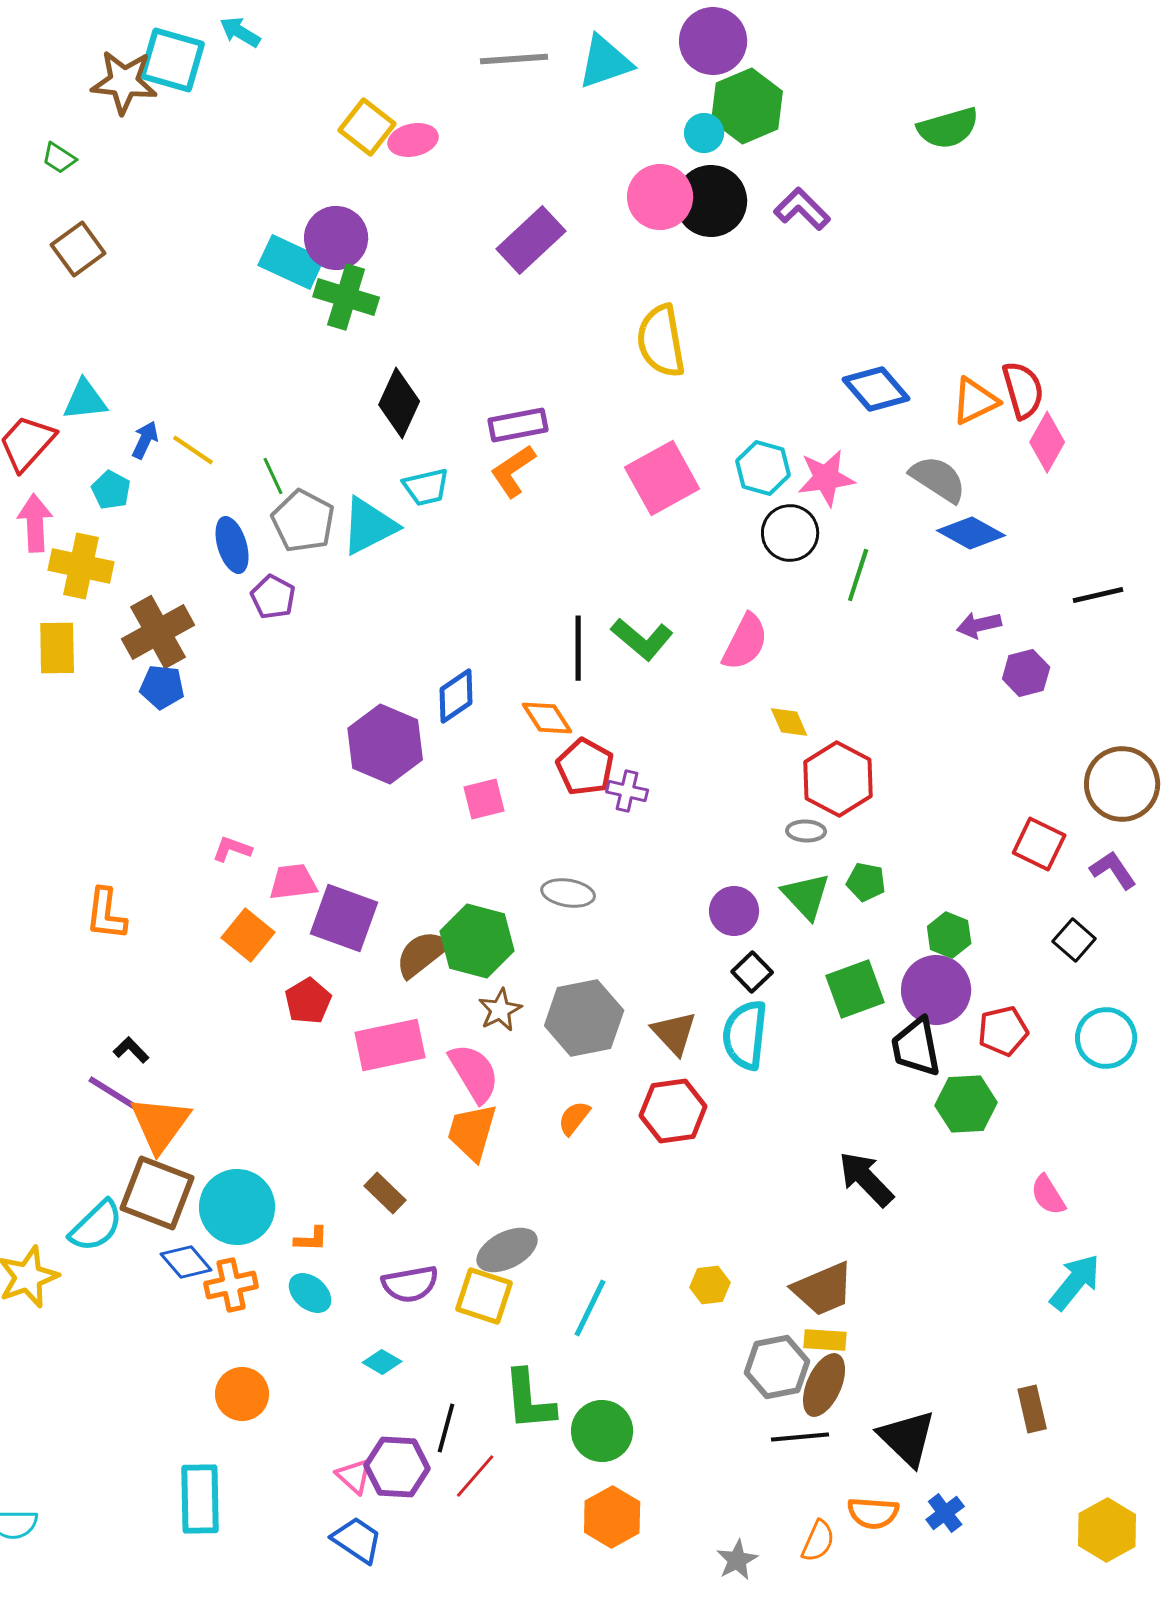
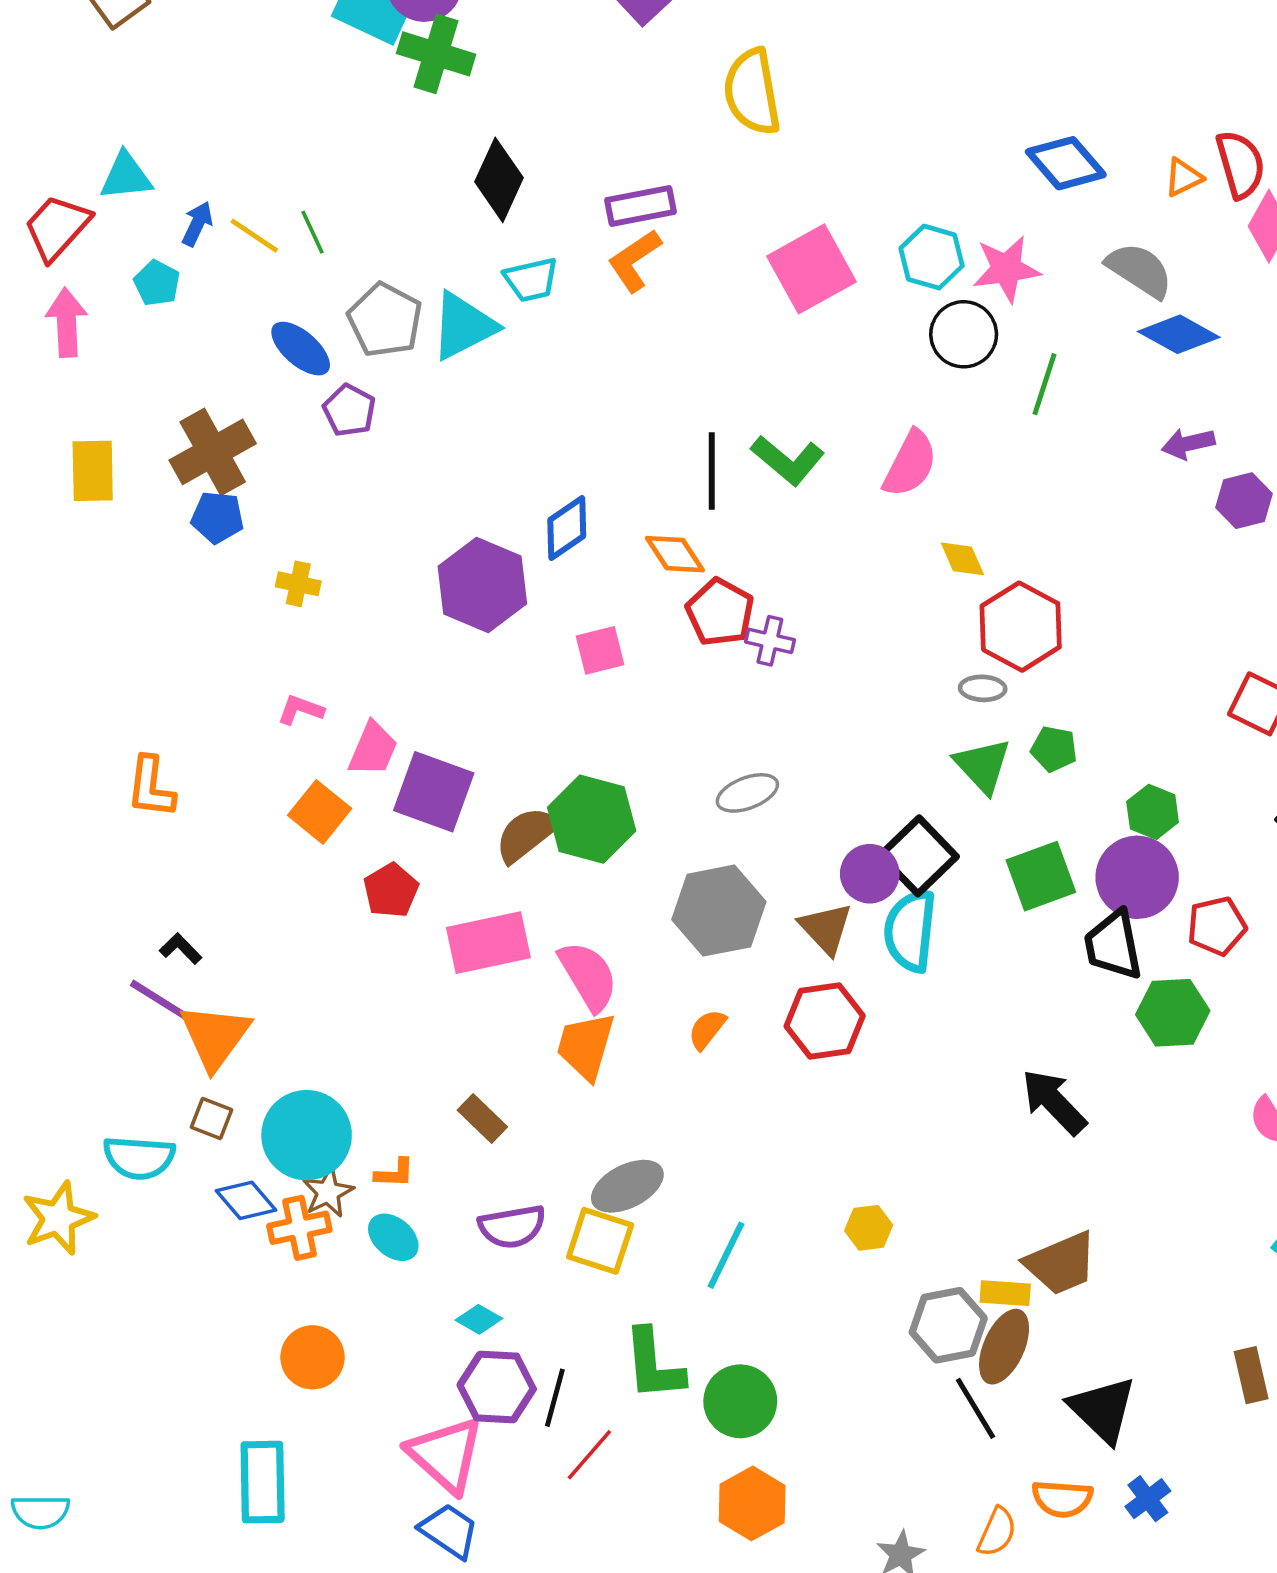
yellow semicircle: (661, 341) -> (752, 92), moved
orange triangle: (975, 401) -> (1183, 177), size x0.7
green line: (273, 476) -> (312, 232), moved
blue ellipse: (232, 545) -> (301, 349), turned -32
yellow cross: (81, 566) -> (298, 584), moved, size x0.6
pink trapezoid: (293, 882) -> (373, 749), turned 120
gray ellipse: (568, 893) -> (747, 793), moved, turned -30
purple circle: (734, 911) -> (870, 874), moved
black square: (752, 972) -> (918, 856), size x1.6
brown star: (500, 1010) -> (328, 1192), moved
brown square: (157, 1193) -> (211, 1118), size x0.5
cyan semicircle: (96, 1226) -> (139, 1158), turned 48
brown trapezoid: (823, 1289) -> (1061, 1263), moved
black line: (800, 1437) -> (976, 1408), turned 64
purple hexagon: (397, 1467) -> (497, 1387), moved
pink triangle: (354, 1476) -> (446, 1455), size x1.8

